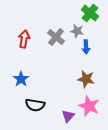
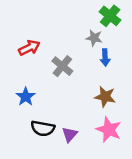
gray cross: (56, 37) -> (62, 66), moved
red arrow: (24, 39) -> (29, 48), turned 54
purple triangle: (68, 116) -> (70, 135), moved

